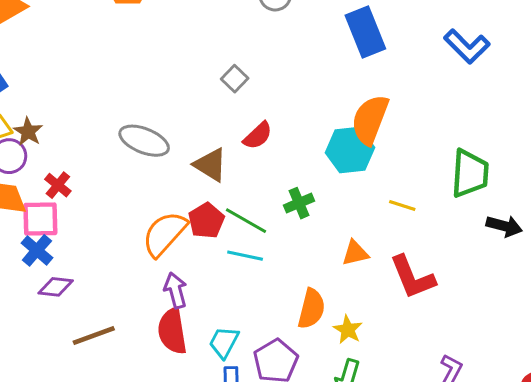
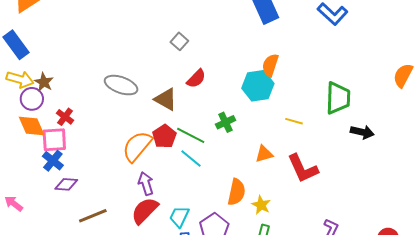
orange semicircle: (370, 120) -> (270, 65), size x0.7
cyan line: (245, 256) -> (191, 159), turned 30
red semicircle: (172, 331) -> (145, 211), turned 56

